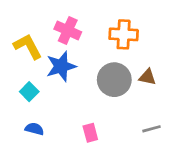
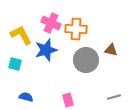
orange cross: (124, 34) -> (76, 29), moved
brown triangle: (148, 77) -> (111, 50), moved
cyan square: (29, 92) -> (15, 64), moved, turned -32

